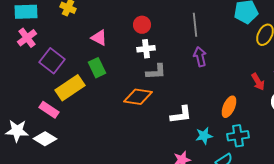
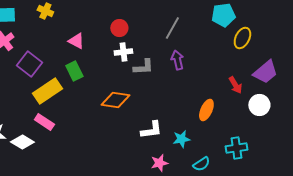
gray line: (195, 25) -> (172, 28), turned 35
gray L-shape: (156, 72) -> (143, 67), moved
pink rectangle: (49, 110) -> (44, 122), moved
white L-shape: (181, 115) -> (151, 130), moved
cyan cross: (238, 136) -> (236, 148), moved

